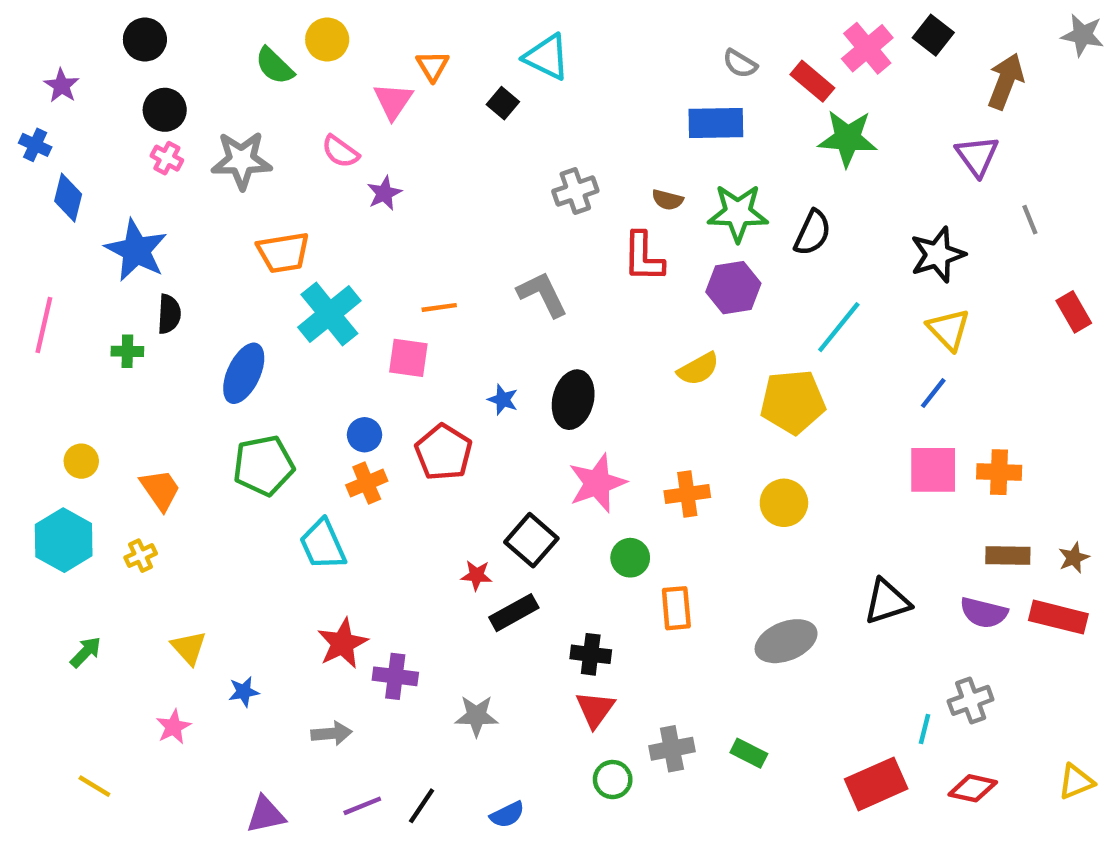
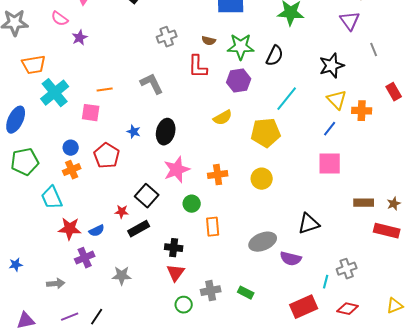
orange cross: (999, 472) -> (362, 111), moved
purple semicircle: (984, 613) -> (291, 259), moved
red star: (343, 643) -> (70, 229), moved, turned 30
purple cross: (395, 676) -> (85, 258), turned -30
blue semicircle: (507, 815) -> (97, 231), moved

